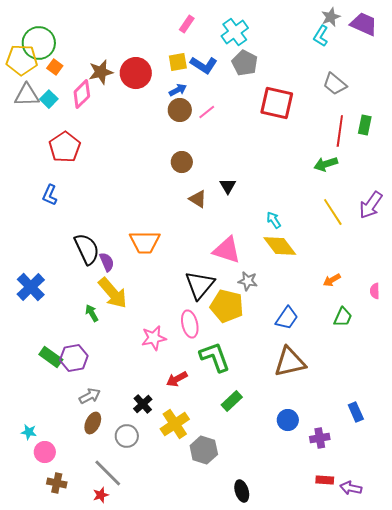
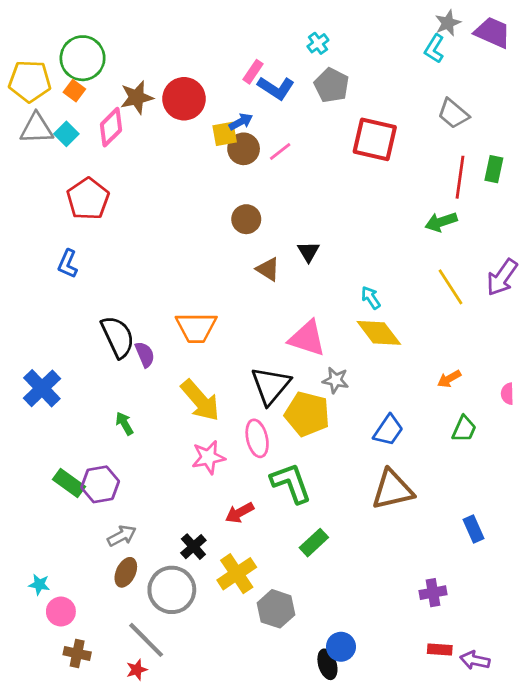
pink rectangle: (187, 24) -> (253, 72), moved
cyan cross: (235, 32) -> (318, 43), size x0.6
green circle: (39, 43) -> (83, 58), moved
yellow square: (178, 62) -> (225, 134), moved
yellow arrow: (113, 293) -> (200, 400), moved
blue rectangle: (356, 412) -> (474, 529), moved
blue circle: (288, 420) -> (341, 647), moved
gray circle: (127, 436) -> (172, 590), size x1.5

